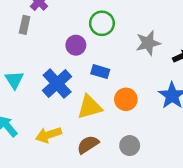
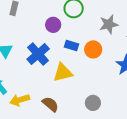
orange circle: (126, 99) -> (93, 49), moved
yellow arrow: (48, 135) -> (20, 100), moved
brown semicircle: (88, 145) -> (50, 104), moved, turned 72

